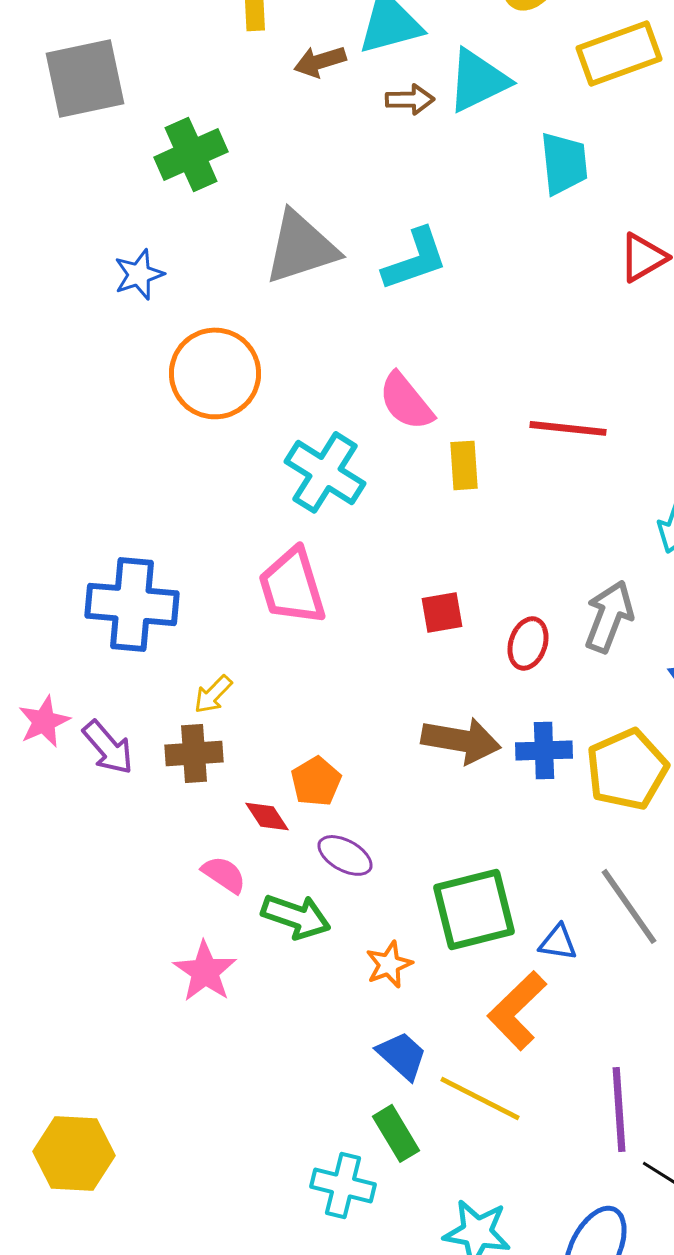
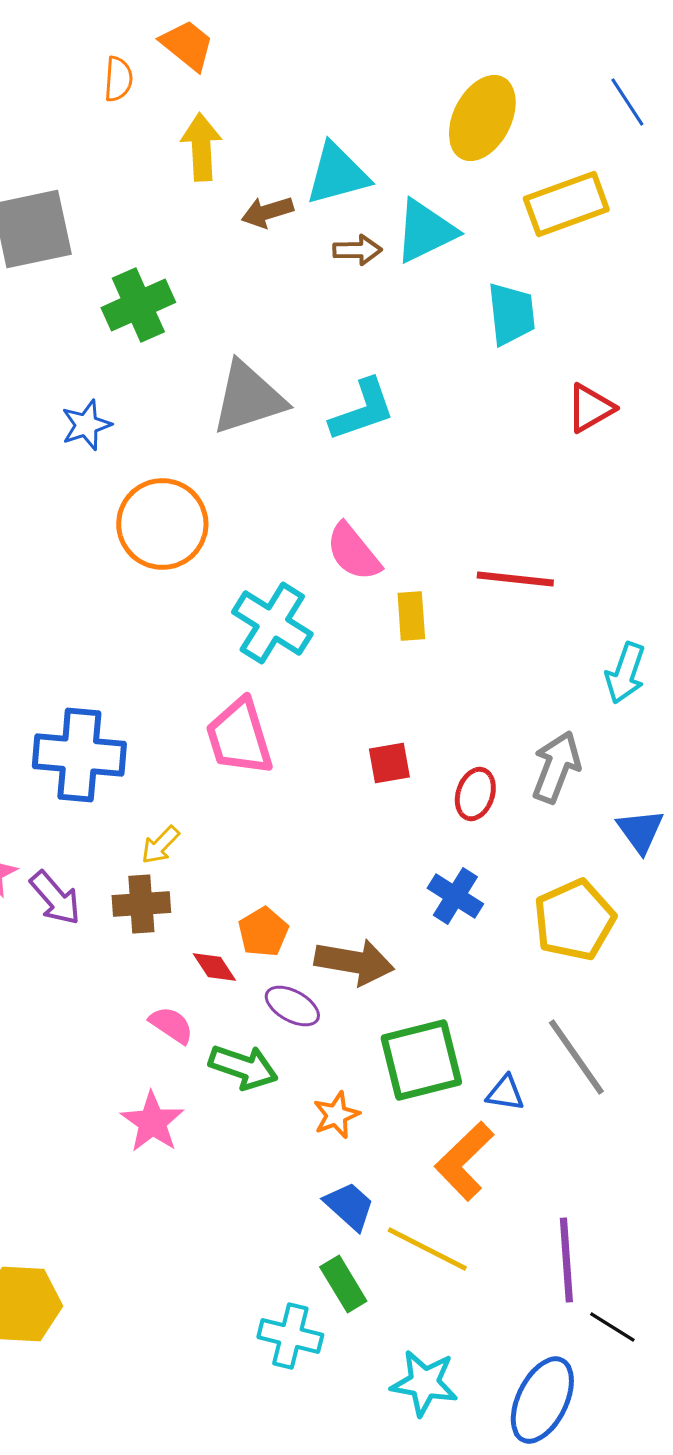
brown arrow: (461, 740) -> (354, 962), moved
blue cross: (544, 750) -> (455, 896), moved, turned 34

